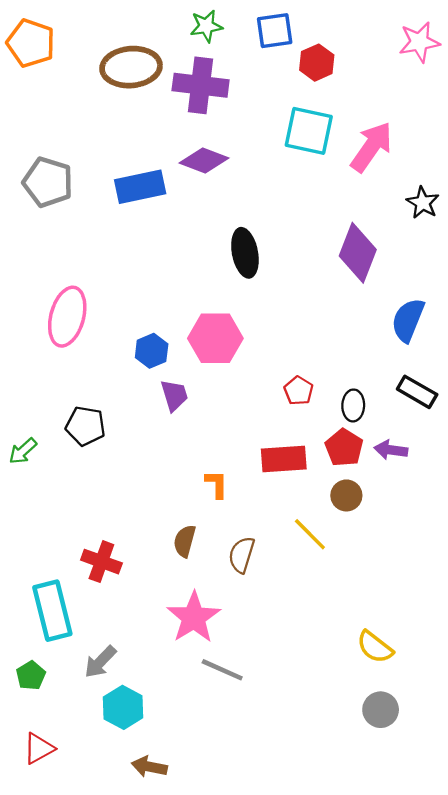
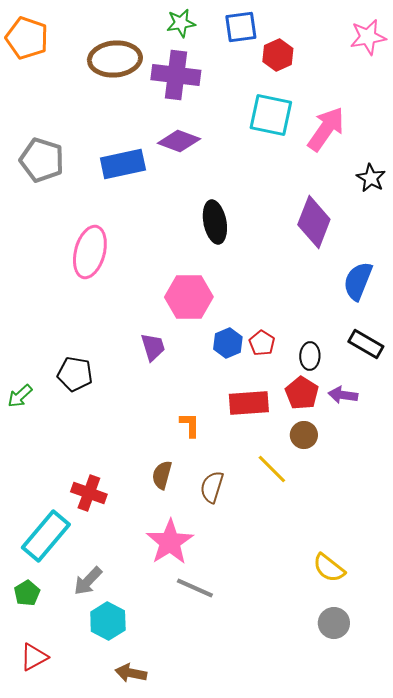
pink ellipse: (67, 317) -> (90, 252), moved
blue hexagon: (152, 351) -> (228, 343), moved
cyan rectangle: (52, 611) -> (46, 536), turned 54

